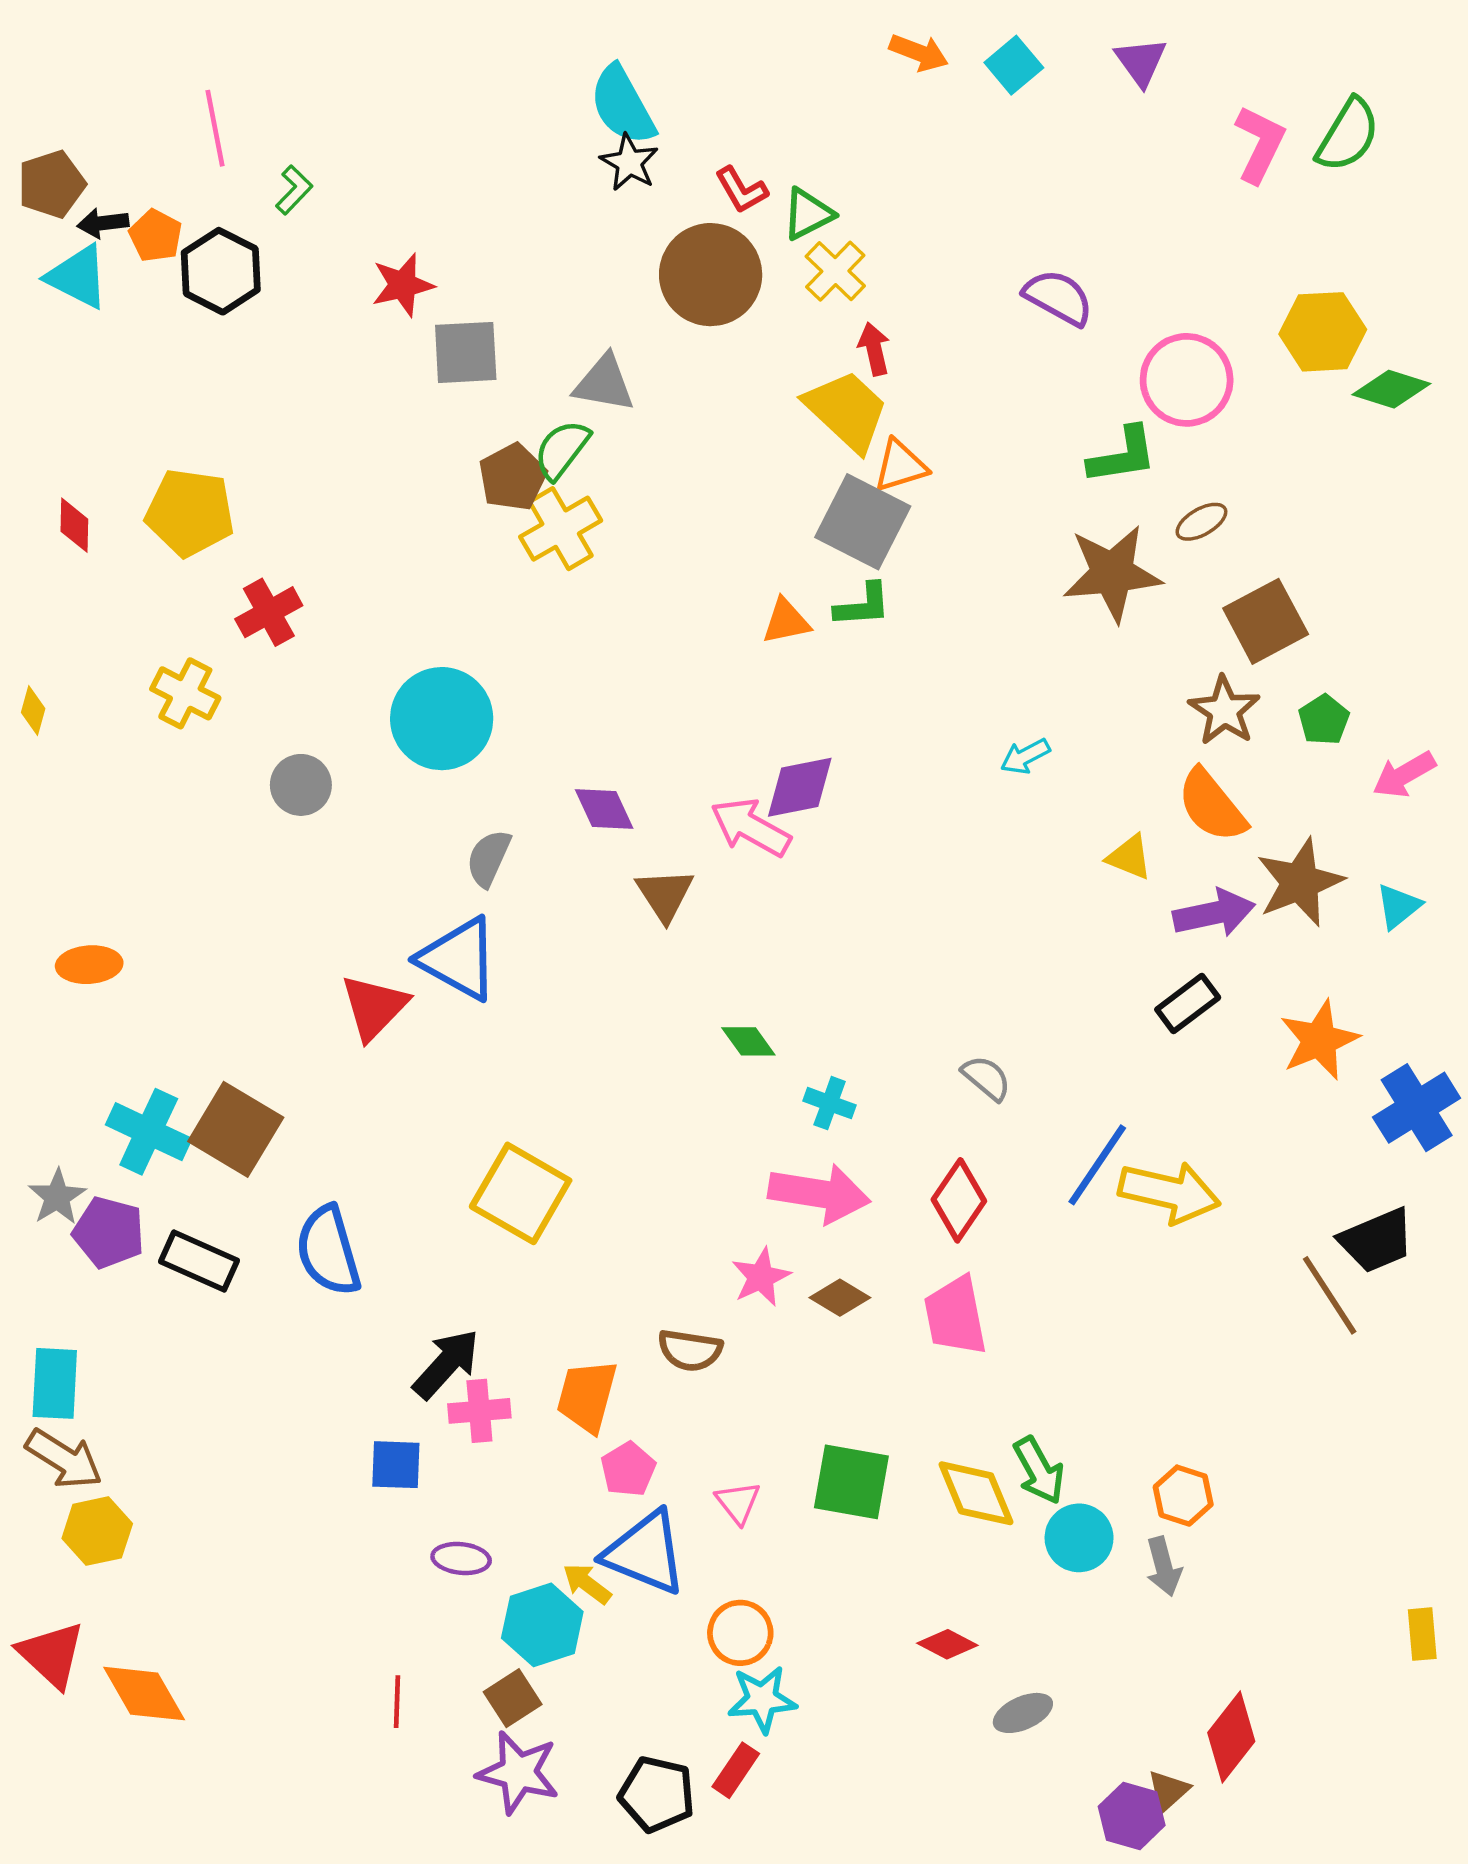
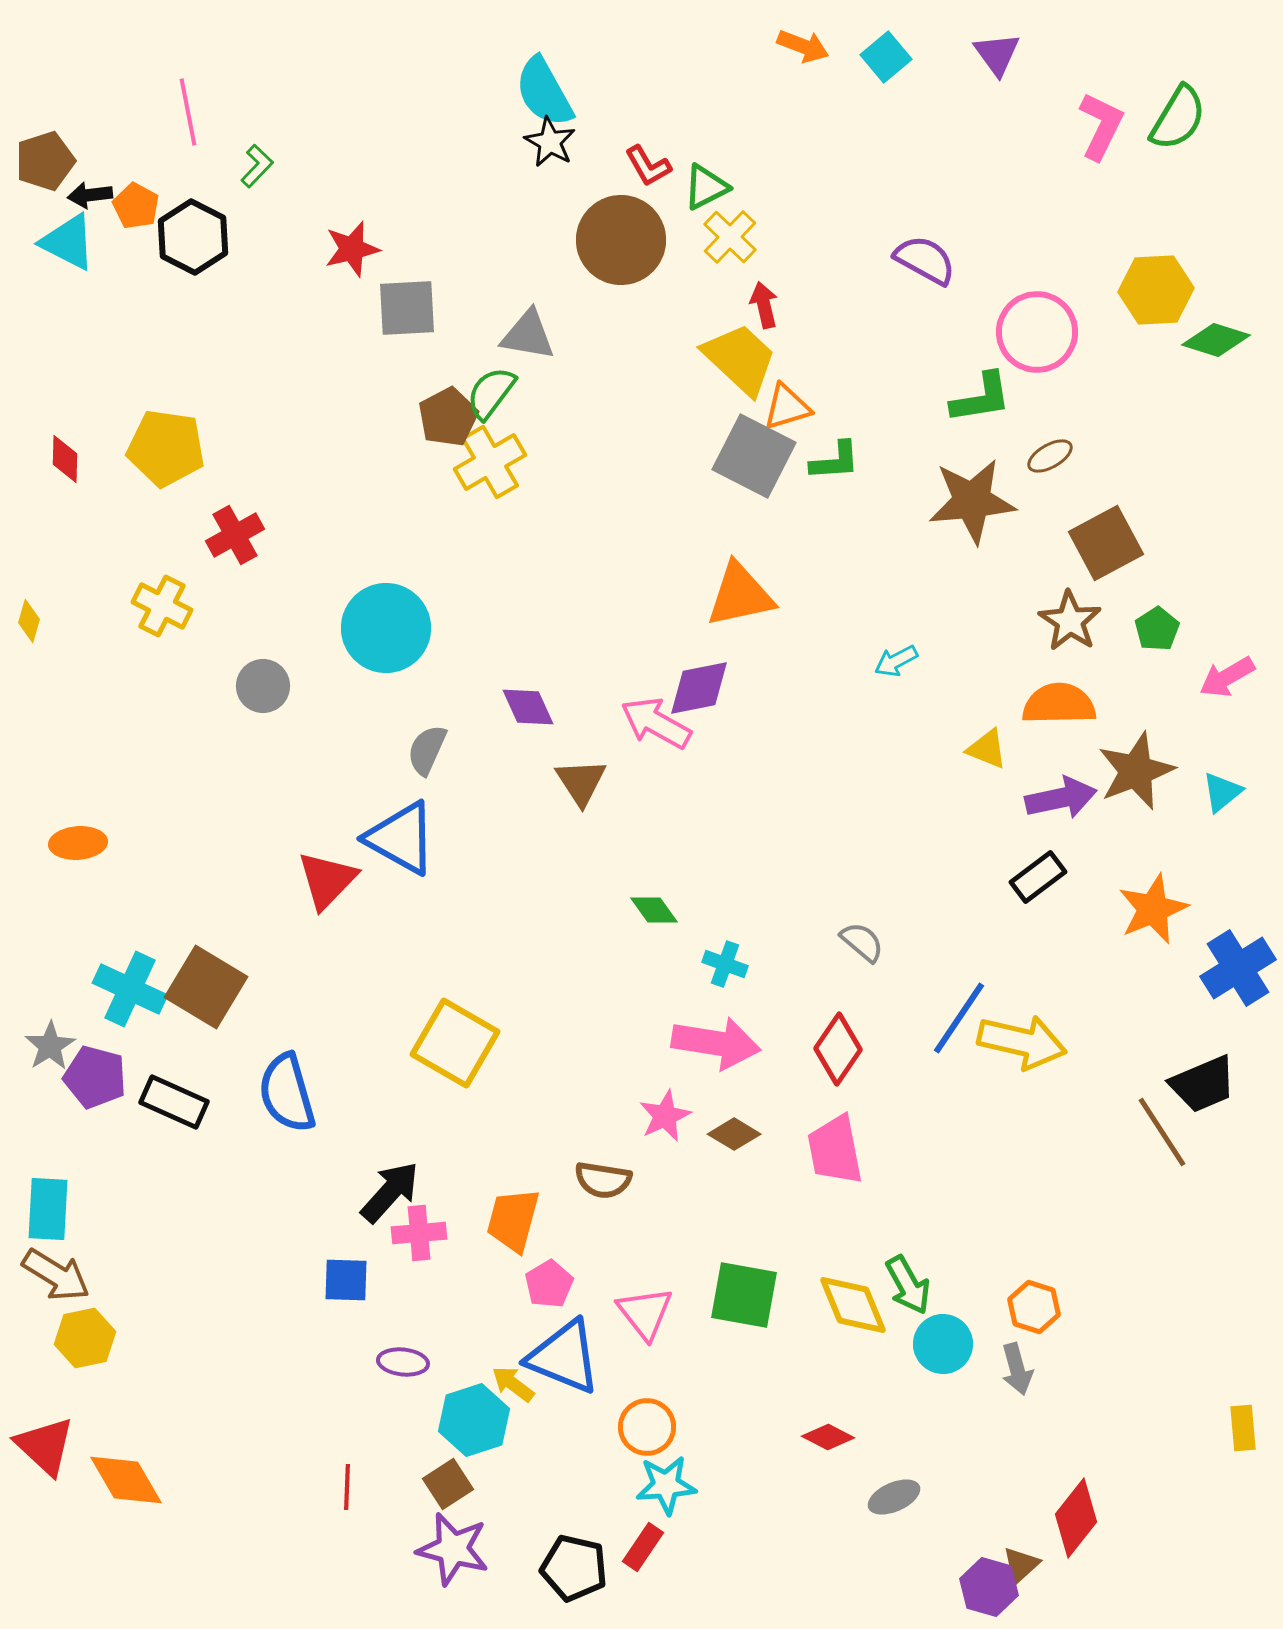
green L-shape: (863, 605) -> (835, 461), moved
orange triangle: (786, 621) -> (740, 595), moved, size x1.6
orange semicircle: (1212, 806) -> (1059, 704), turned 128
pink triangle: (738, 1502) -> (645, 1313), size x1.4

